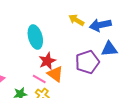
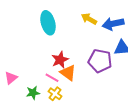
cyan ellipse: (35, 37) -> (48, 23), moved
purple pentagon: (87, 62) -> (100, 61), turned 30

